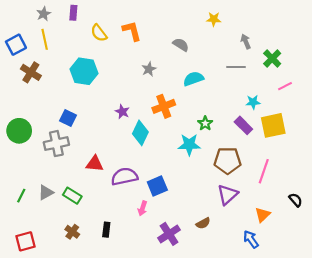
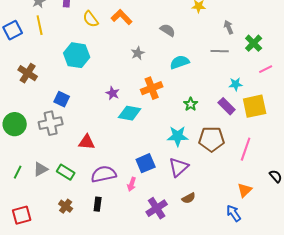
orange L-shape: (132, 31) -> (122, 17), turned -30
brown cross: (31, 72) -> (28, 73), moved
green circle: (19, 131) -> (15, 124), moved
cyan diamond: (140, 133) -> (130, 113), turned 75
cyan star: (189, 145) -> (178, 136), moved
purple semicircle: (124, 176) -> (104, 174), moved
purple triangle: (228, 195) -> (179, 167), moved

